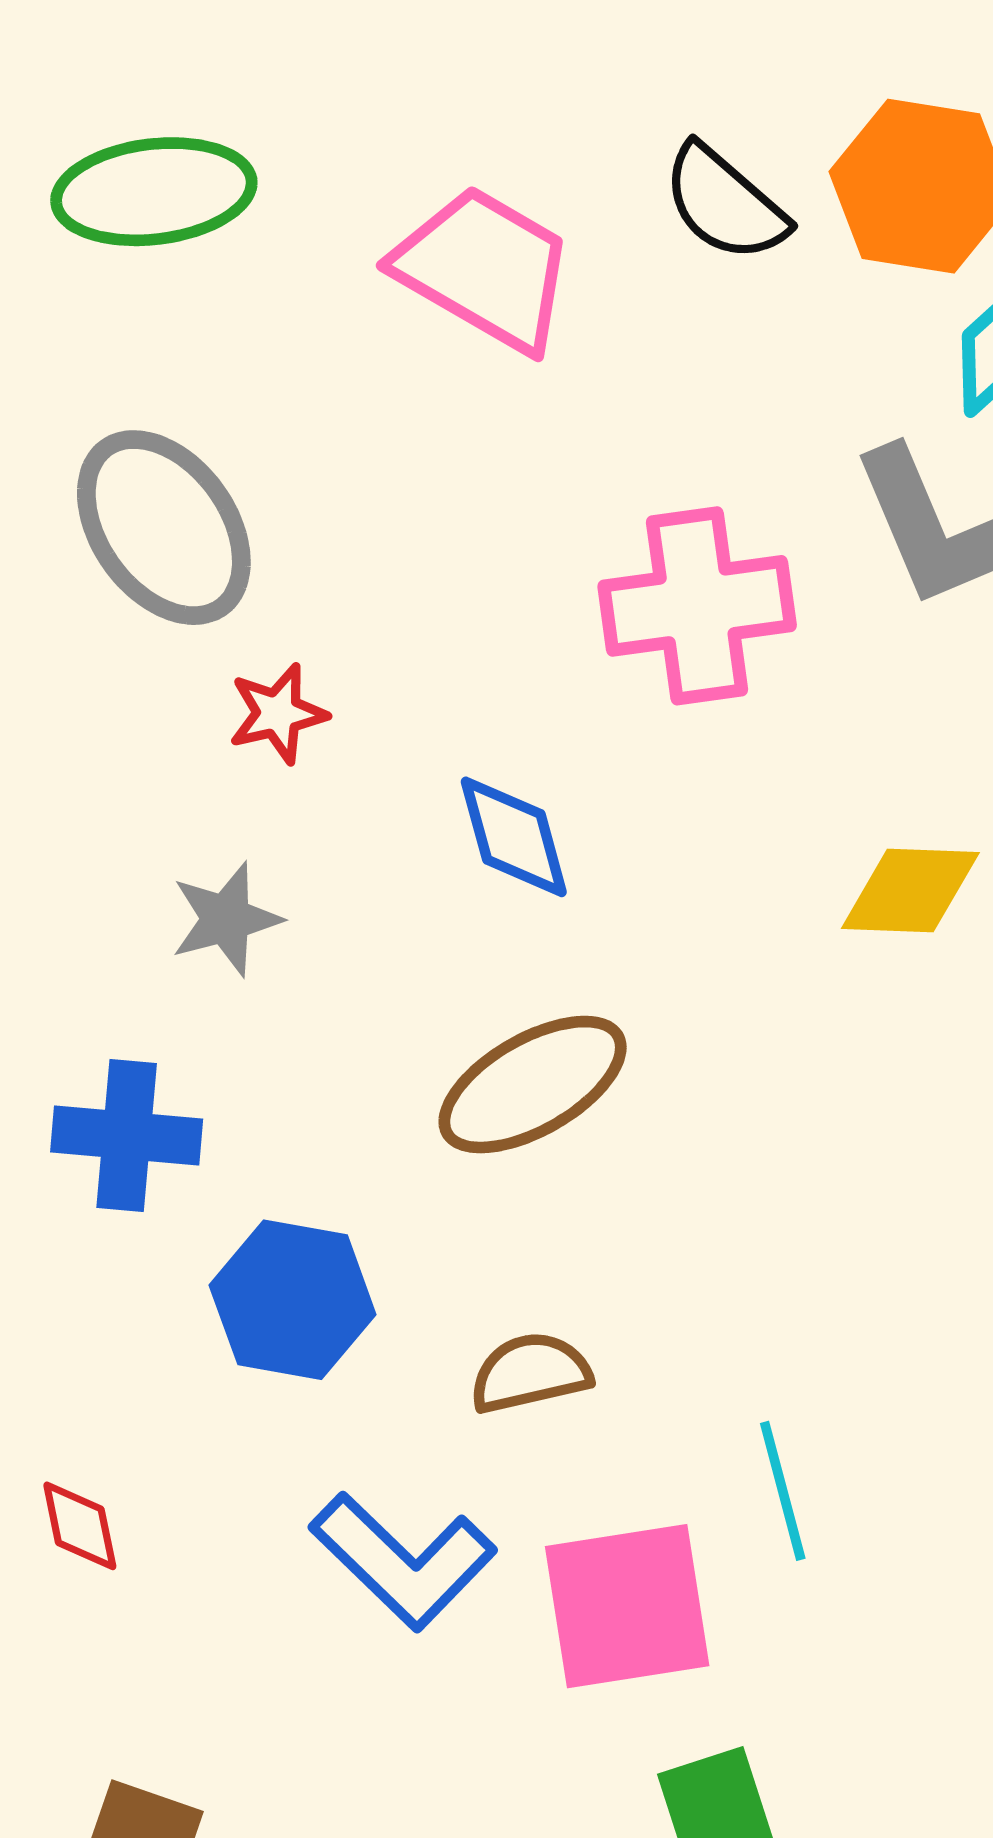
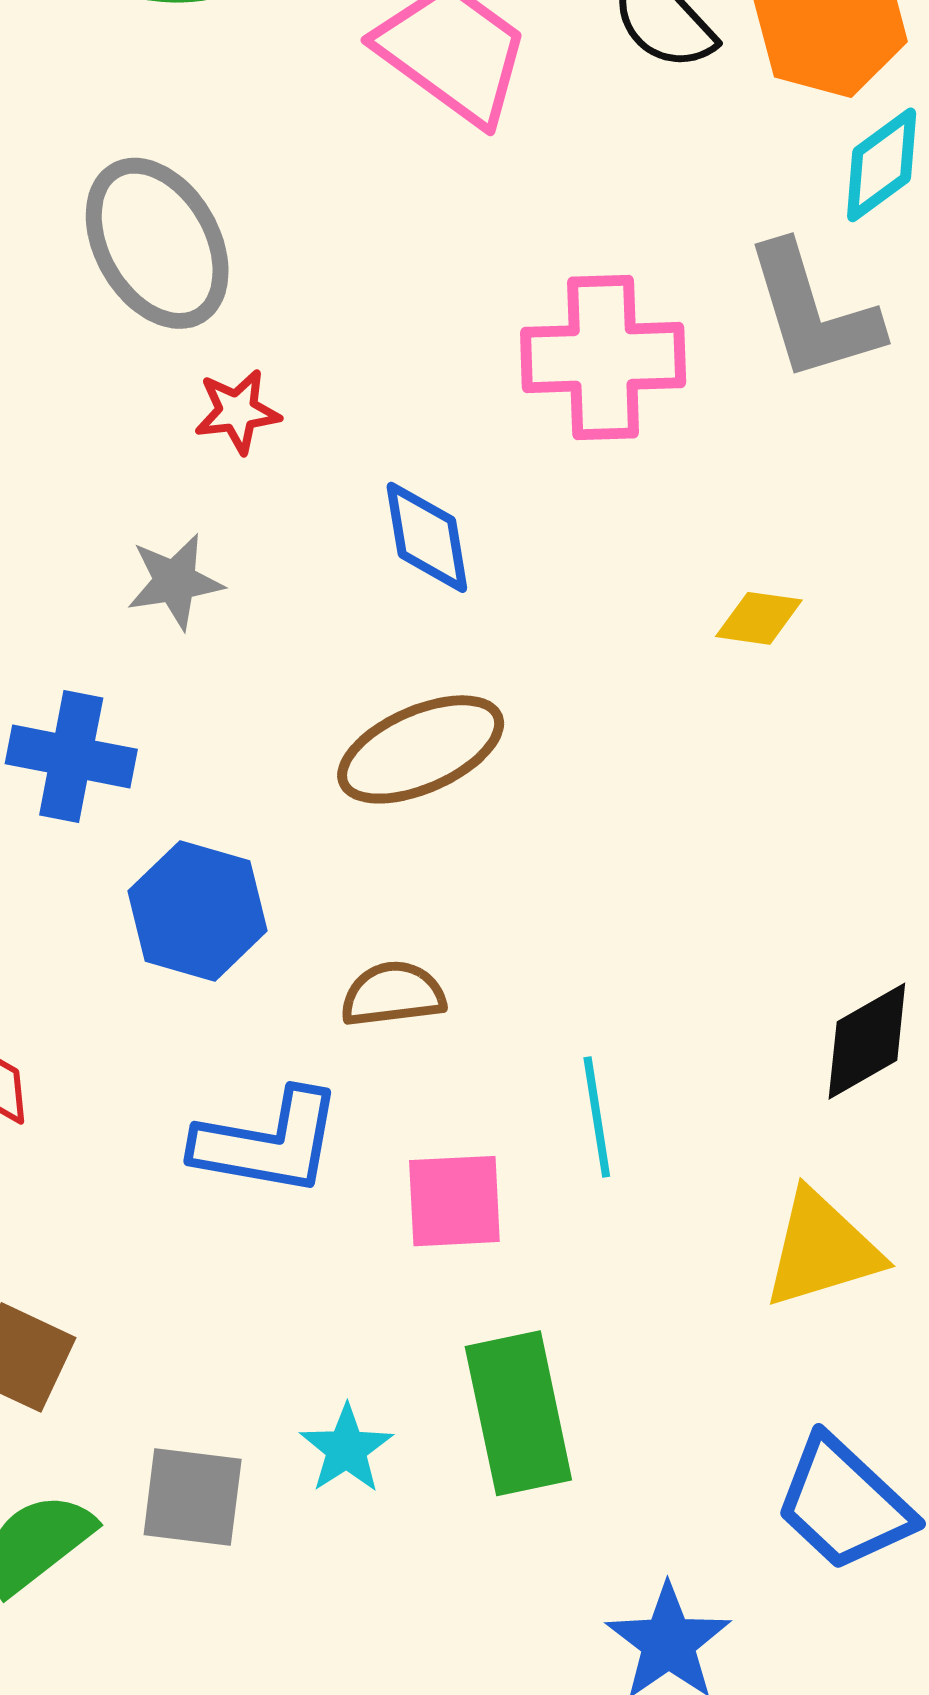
yellow diamond: (910, 890) -> (759, 618), size x0.7
blue L-shape: (403, 1561) -> (268, 1143), turned -40
pink square: (627, 1606) -> (454, 1201), size x0.7

